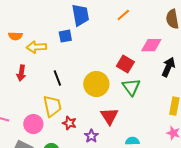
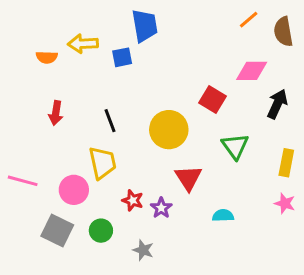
orange line: (123, 15) -> (249, 20), moved
yellow arrow: (36, 47) -> (83, 44), moved
green triangle: (131, 87) -> (235, 146), moved
red star: (69, 123) -> (133, 200), moved

